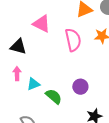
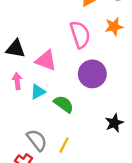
pink triangle: (42, 24) -> (46, 61), moved
purple circle: (80, 87) -> (92, 74), moved, size x1.5

